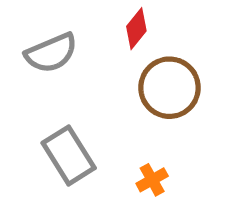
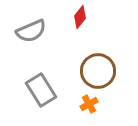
brown circle: (169, 88) -> (98, 71), moved

